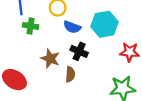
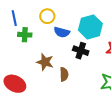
black cross: (79, 51) -> (81, 51), moved

